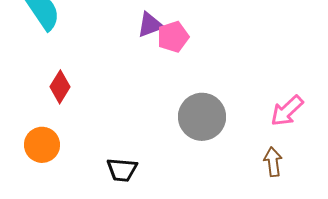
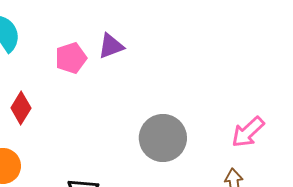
pink pentagon: (173, 37) -> (71, 58), moved

